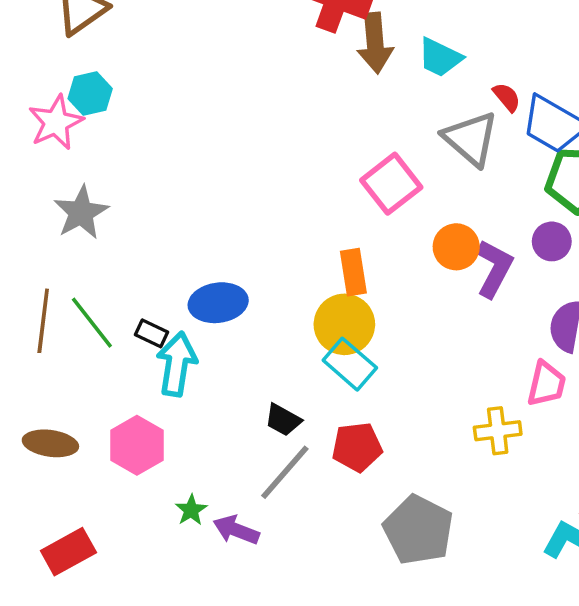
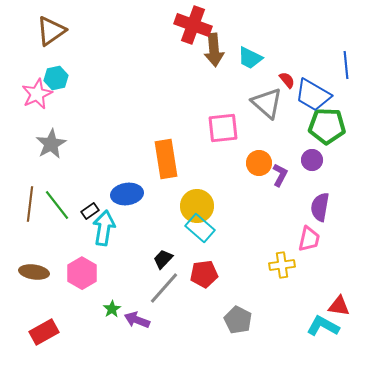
pink square: (391, 184) -> (223, 128), turned 32
purple L-shape: (494, 268) -> (280, 175), size x0.7
orange rectangle: (353, 272) -> (166, 159), moved, size x1.5
black rectangle: (151, 333) -> (90, 211), turned -60
black trapezoid: (283, 420) -> (163, 259), turned 105
gray pentagon: (418, 530) -> (238, 320), size x0.7

